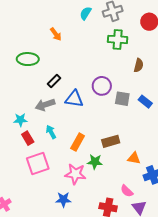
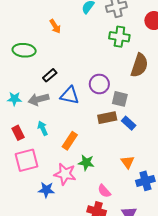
brown semicircle: (139, 65) -> (139, 65), size x1.6
blue rectangle: (145, 102) -> (129, 123), moved
cyan star: (20, 120) -> (14, 99), moved
brown rectangle: (111, 141) -> (107, 118), moved
orange triangle: (134, 158) -> (127, 162), turned 40
pink semicircle: (127, 191) -> (104, 191), moved
blue star: (63, 200) -> (46, 190), moved

